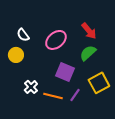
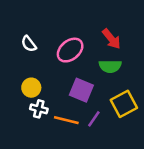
green semicircle: (88, 53) -> (110, 66), turned -138
yellow circle: (16, 55) -> (31, 88), moved
white cross: (31, 87) -> (39, 109), turned -32

